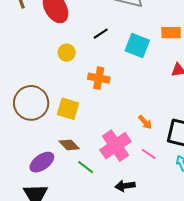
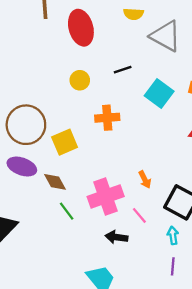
orange cross: (99, 78) -> (107, 118), turned -30
yellow square: (68, 109) -> (65, 142), turned 35
purple ellipse: (42, 162) -> (22, 167), moved, turned 40
black arrow: (125, 186) -> (116, 237), moved

